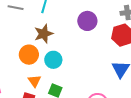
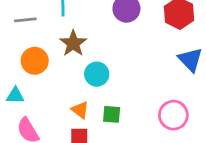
orange circle: (29, 55) -> (35, 61), moved

